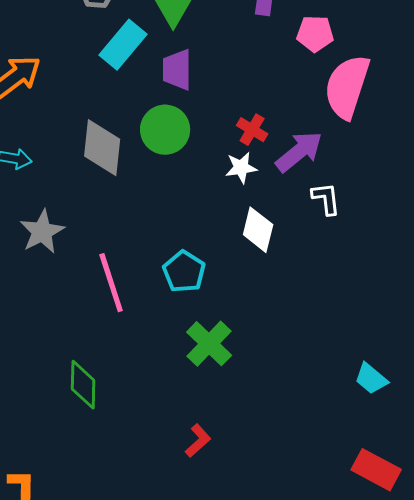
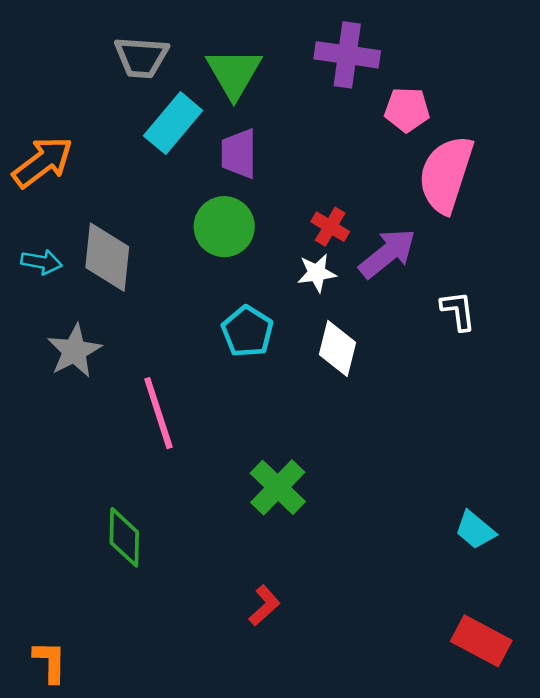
gray diamond: (102, 148) -> (107, 257), moved
white L-shape: (326, 199) -> (458, 311), moved
cyan pentagon: (184, 272) -> (247, 331), moved

